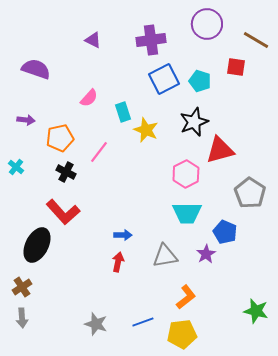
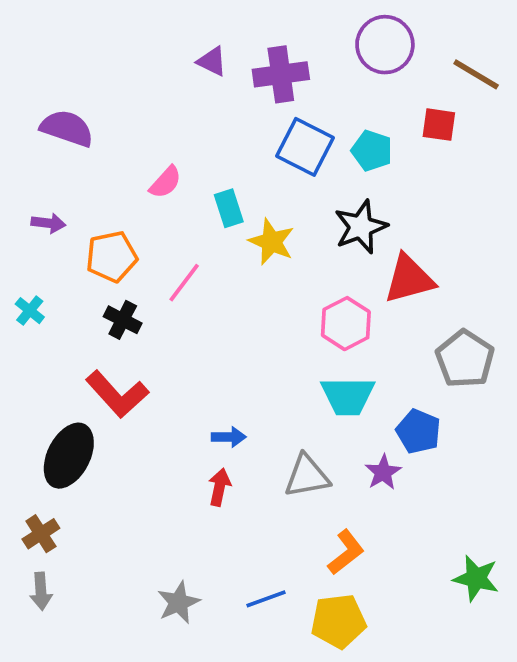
purple triangle: (93, 40) -> (212, 61), moved
blue square: (164, 79) -> (305, 147), turned -36
gray star: (96, 324) -> (179, 603), turned 30

